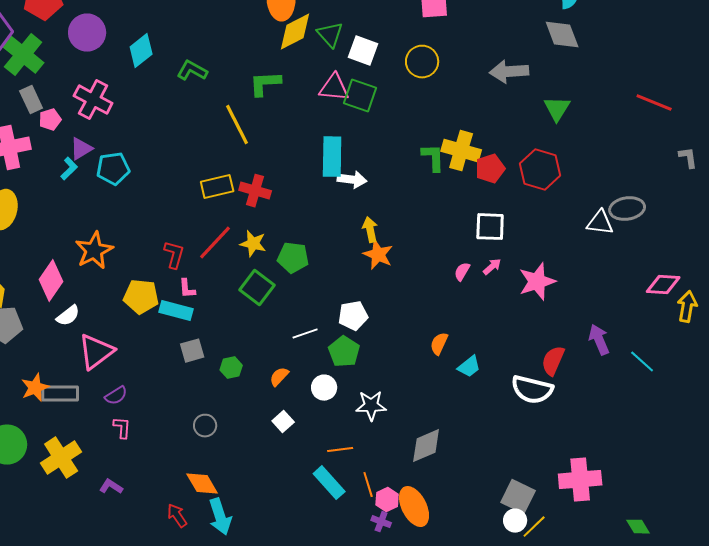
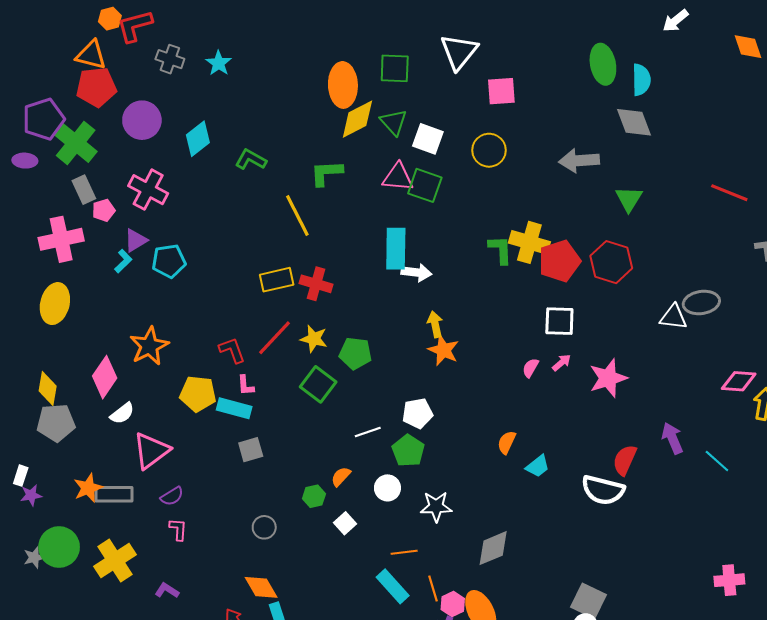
red pentagon: (490, 169) -> (559, 261), size x1.4
red L-shape: (174, 255) -> (232, 350), turned -36
green hexagon: (231, 368) -> (314, 496), moved
pink cross: (580, 480) -> (729, 580), moved, size x0.7

